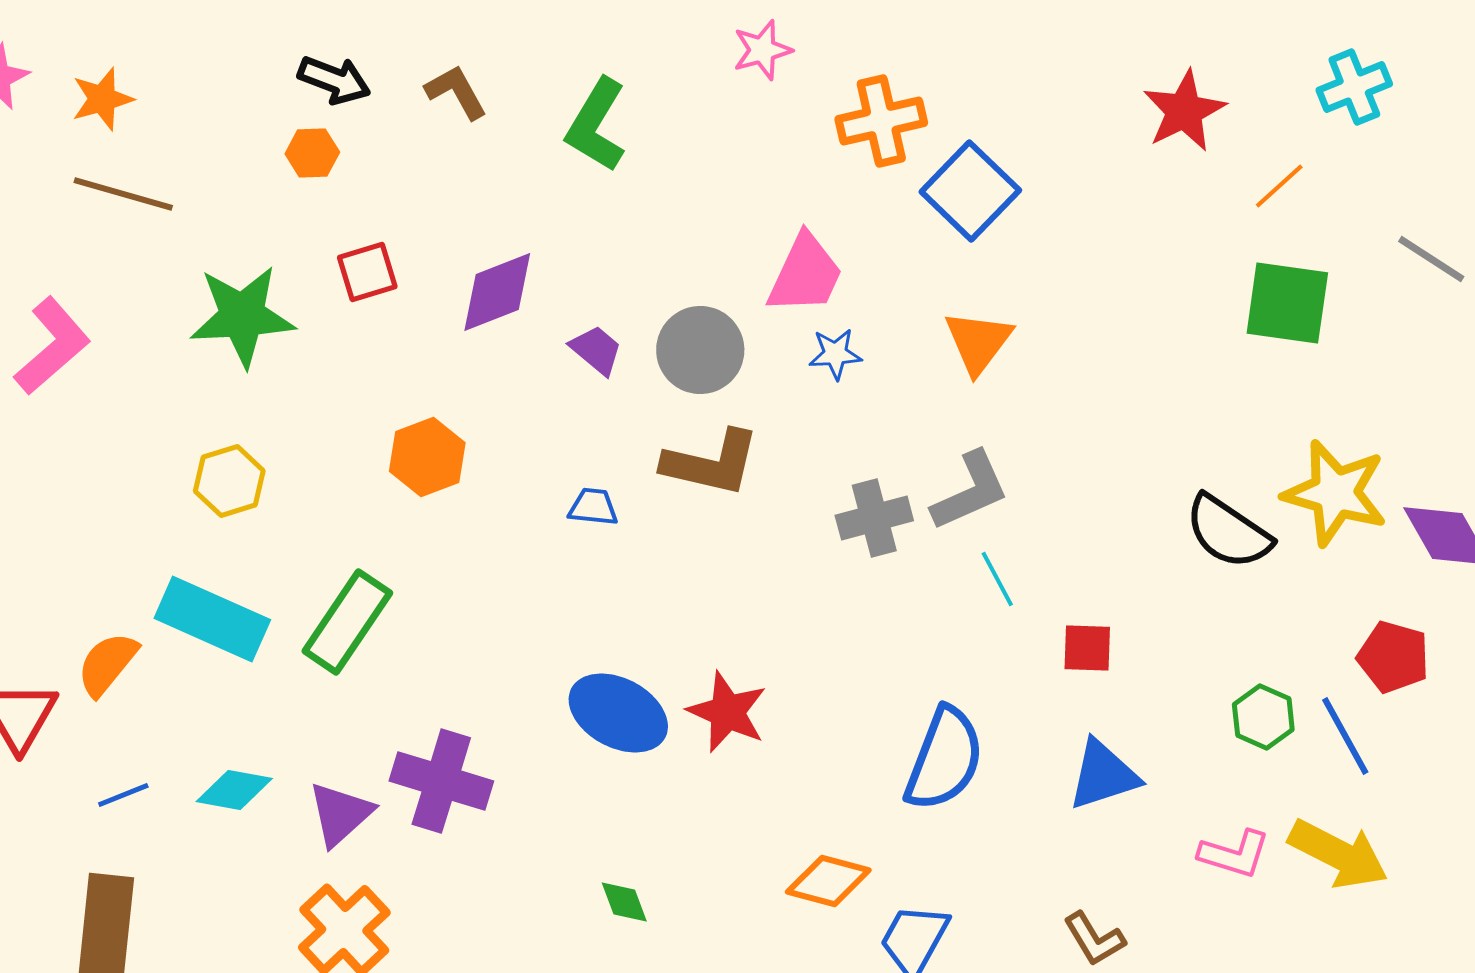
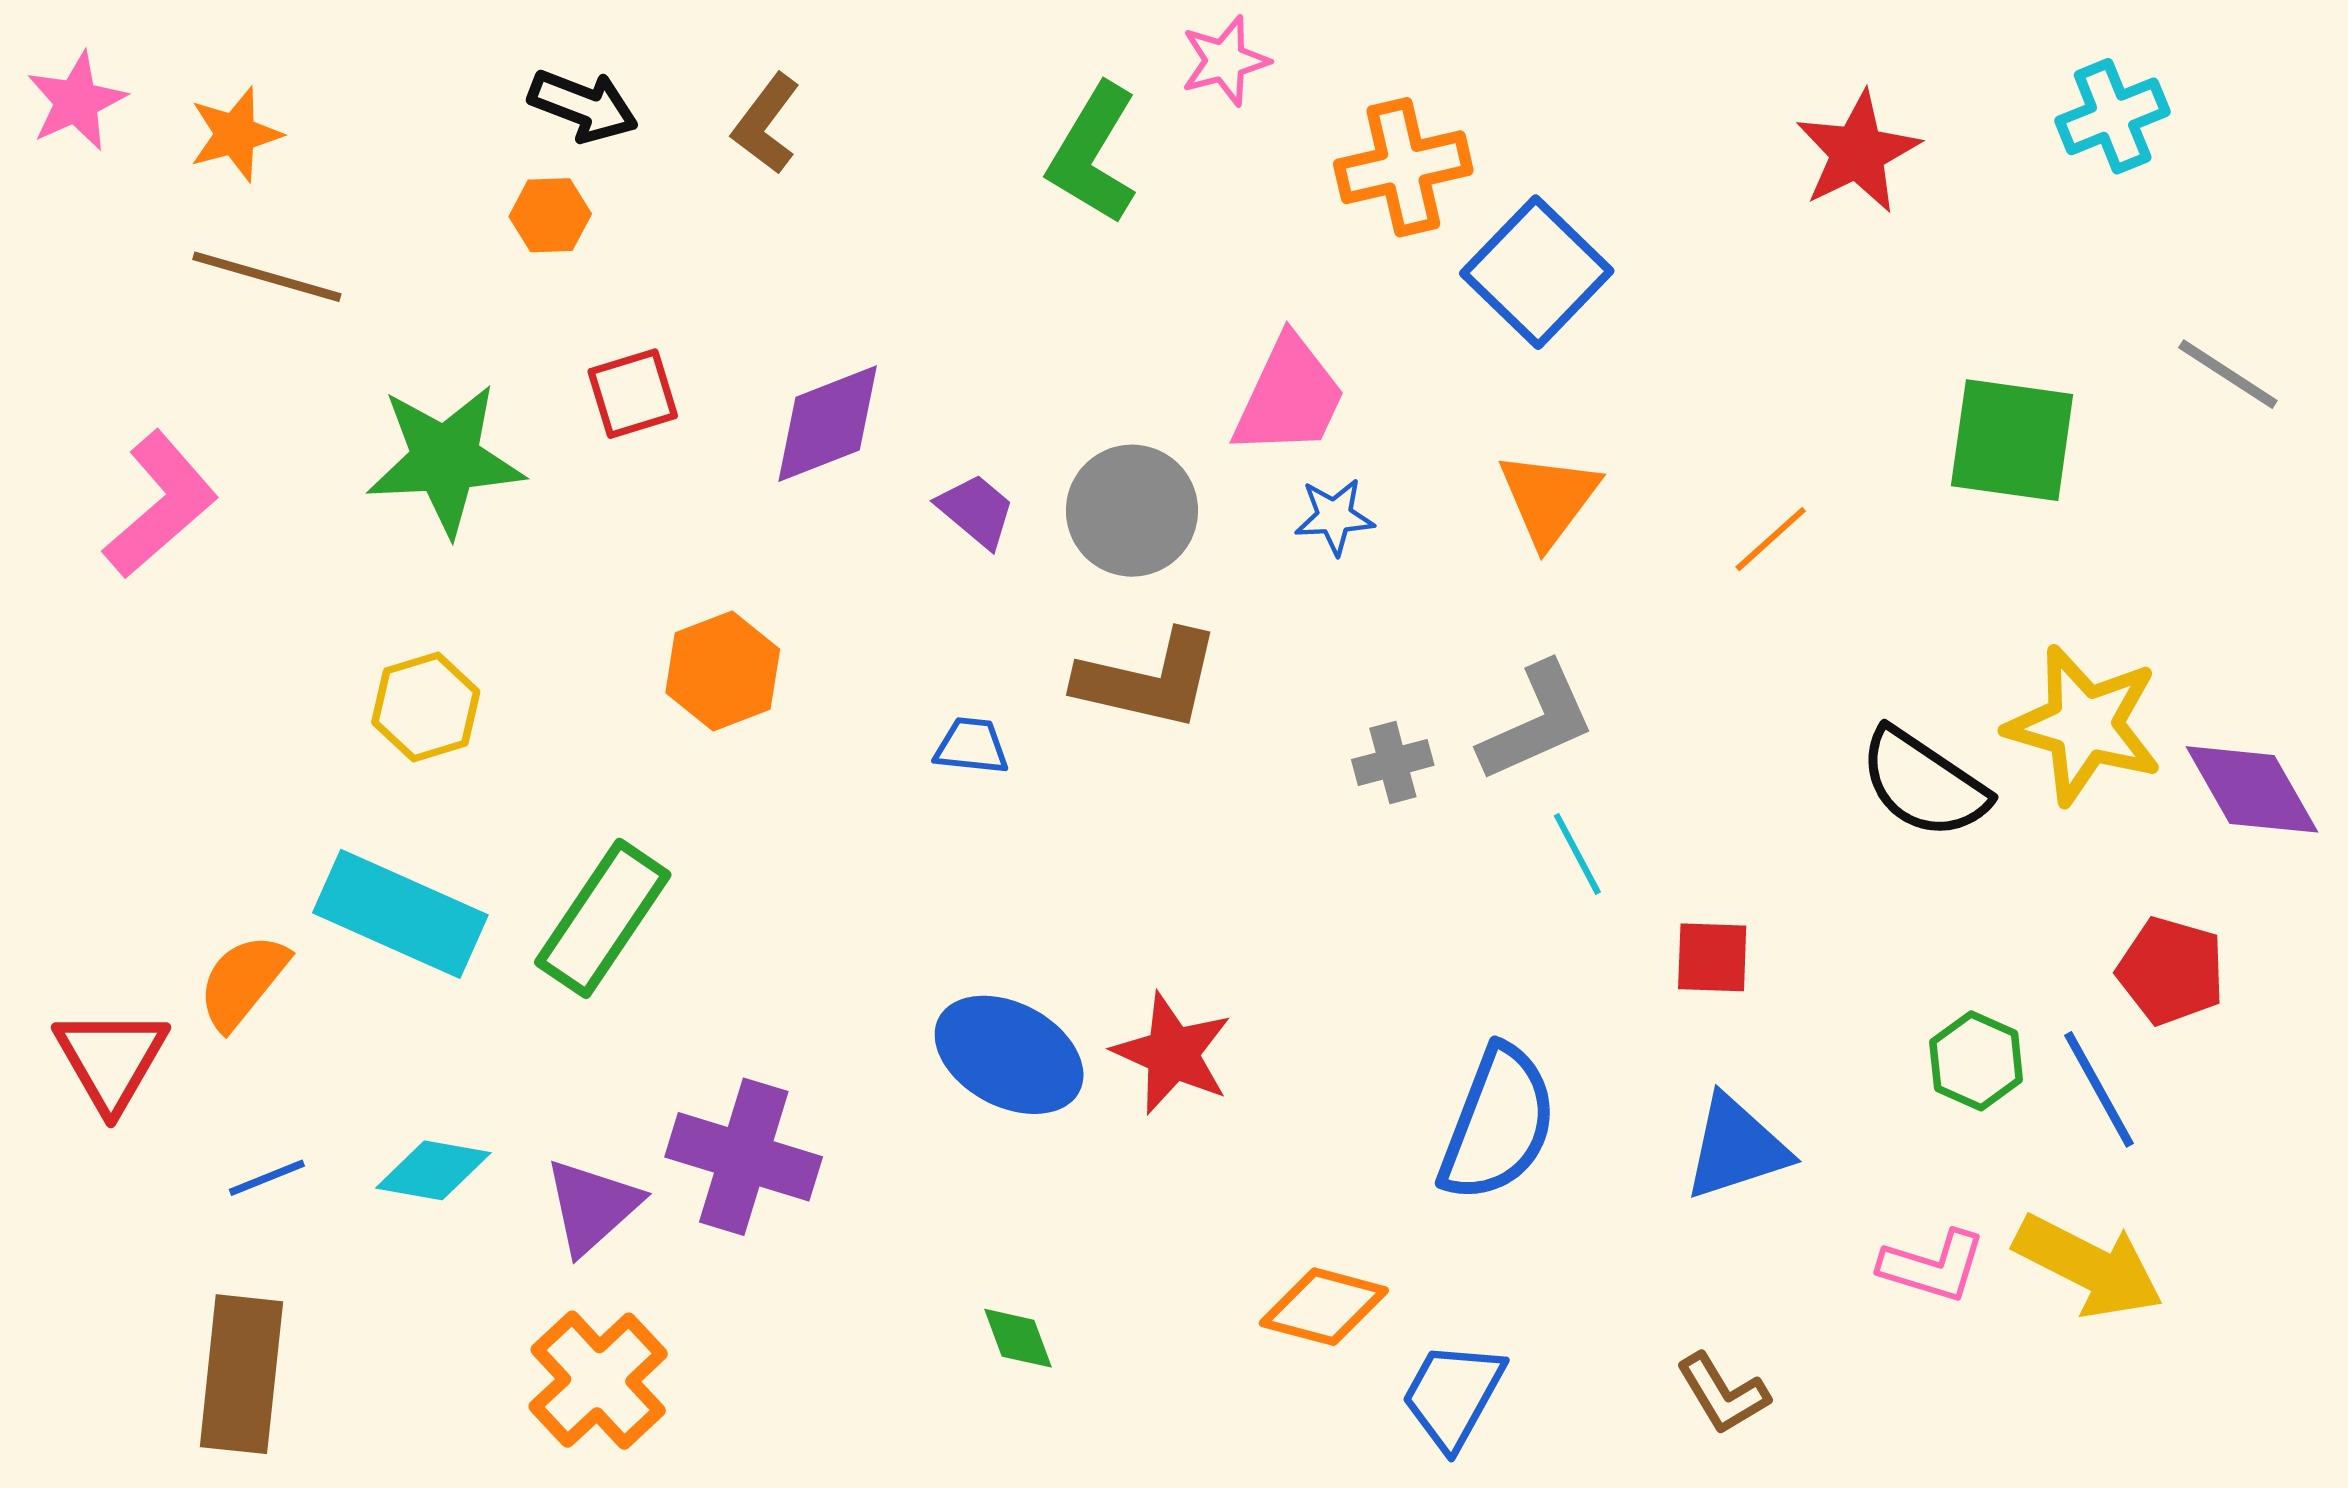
brown L-shape: (456, 92) -> (766, 124), turned -114
green L-shape: (596, 125) -> (1093, 154), moved
orange line: (1279, 186) -> (1771, 539), moved
gray cross: (874, 518) -> (1393, 762), size x0.7

